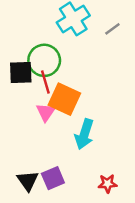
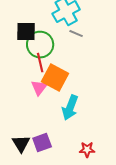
gray line: (112, 29) -> (76, 34), moved, turned 56
black square: (21, 72) -> (26, 32), moved

